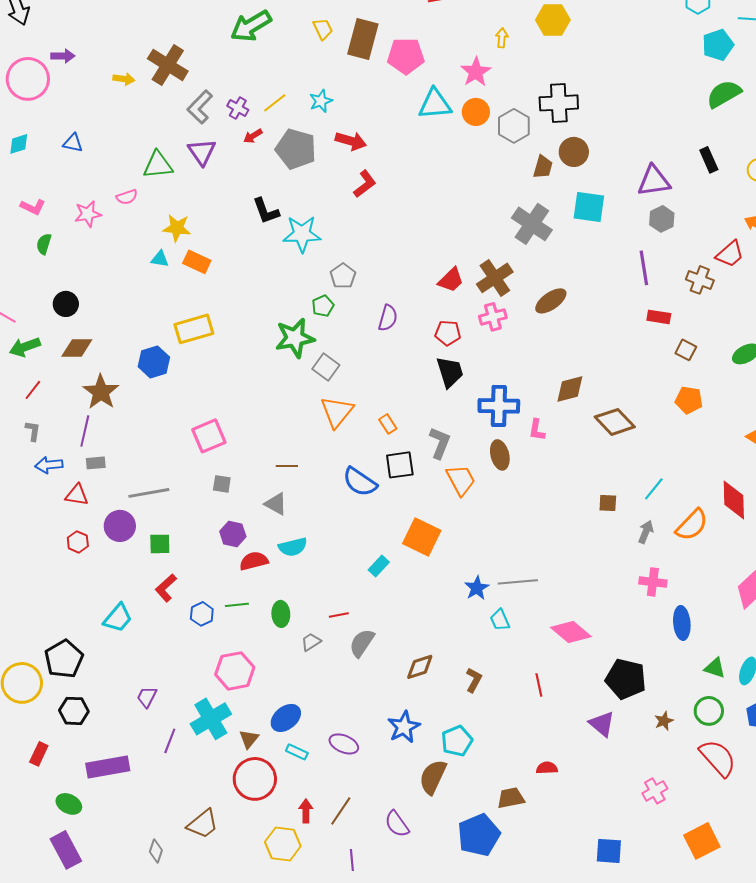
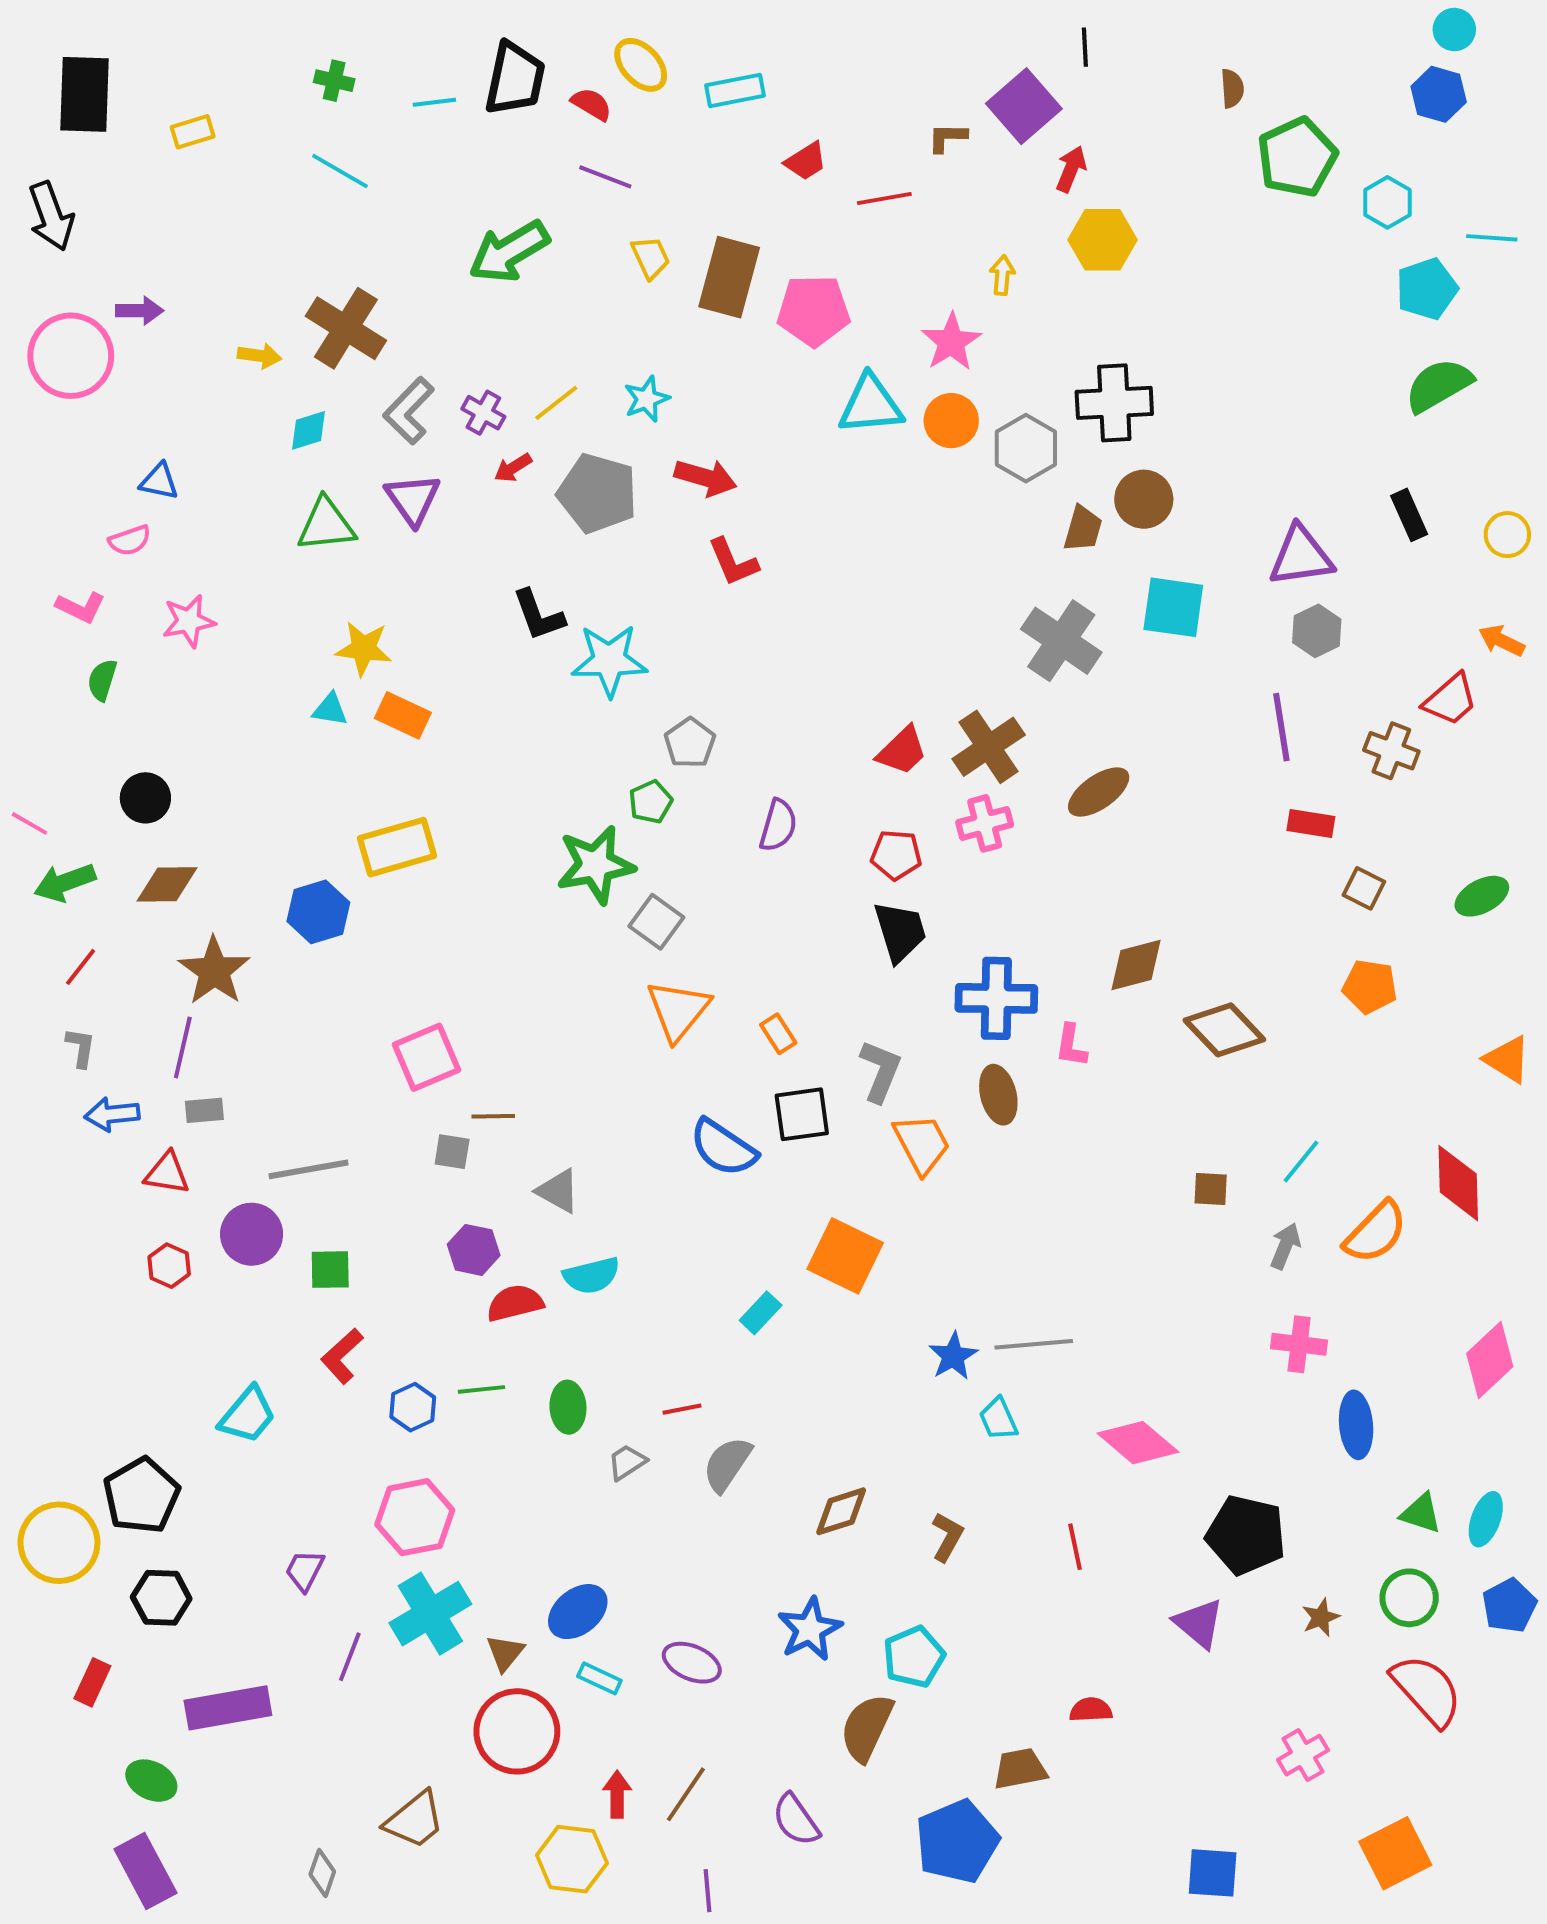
cyan diamond: (19, 144) -> (309, 430), moved
red L-shape: (365, 184) -> (733, 562), turned 104
pink semicircle: (127, 197) -> (130, 540), moved
brown line: (287, 466) -> (493, 1116), moved
pink hexagon: (235, 671) -> (415, 1517), moved

